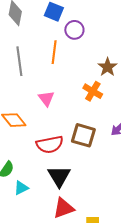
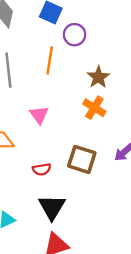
brown star: (107, 67) -> (98, 77), moved
red semicircle: (50, 144) -> (42, 169), size x0.6

